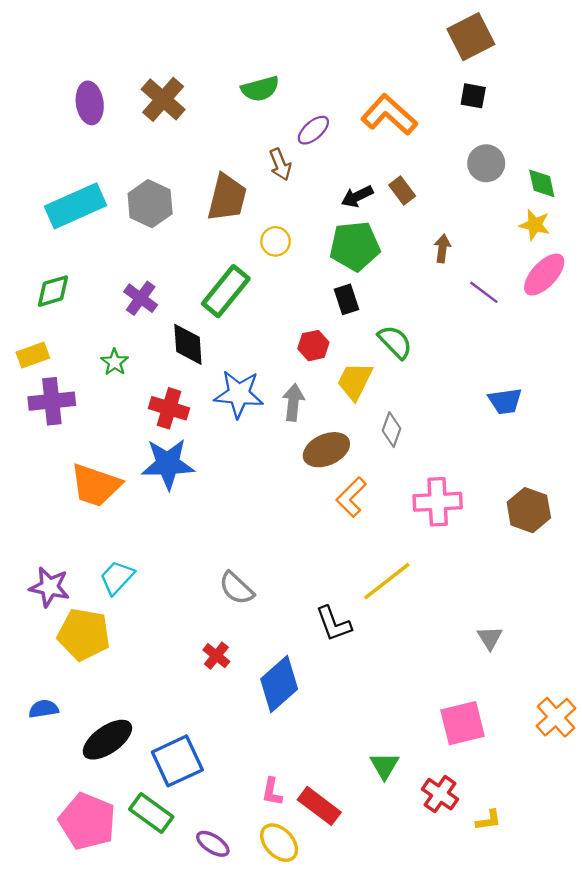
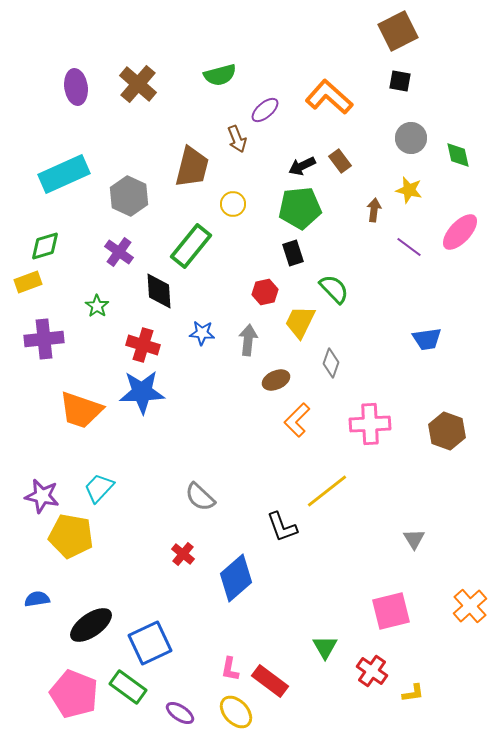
gray hexagon: (150, 204) -> (129, 196), moved
yellow star: (535, 225) -> (409, 190), moved
yellow rectangle: (33, 355) -> (28, 282), moved
blue star: (239, 394) -> (202, 333), size x0.6
brown ellipse: (326, 450) -> (276, 380), size x0.7

